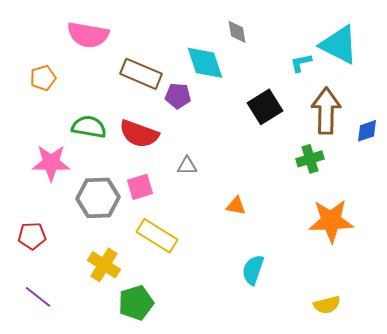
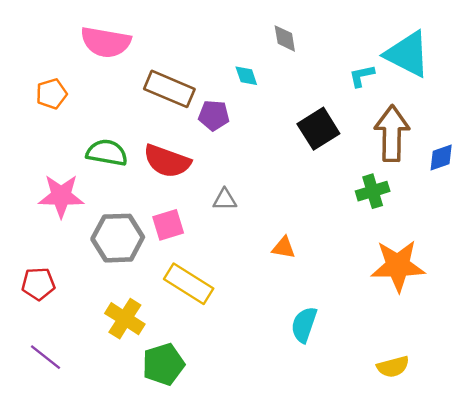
cyan diamond: (205, 63) -> (246, 76), size x0.5

